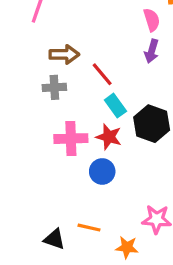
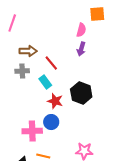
pink semicircle: (152, 20) -> (81, 30), turned 32
cyan rectangle: (115, 106) -> (45, 82), moved
pink cross: (71, 139) -> (32, 131), moved

